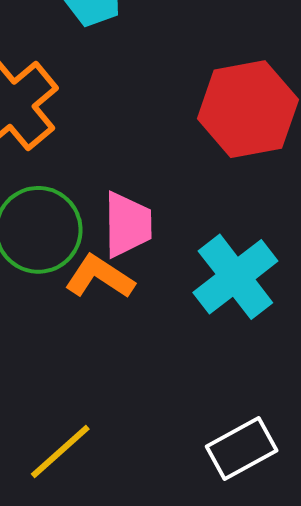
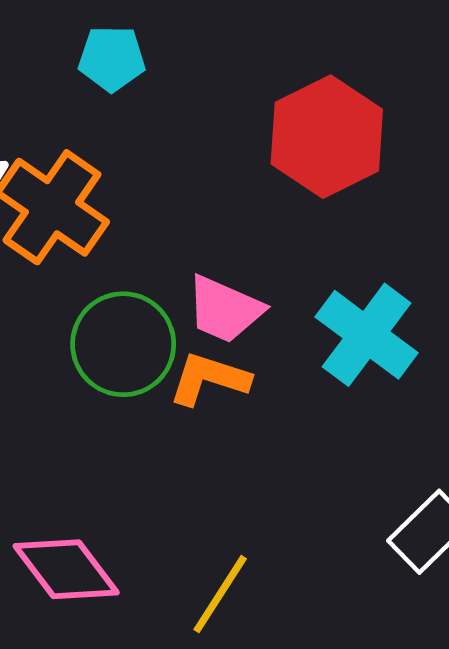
pink trapezoid: (128, 225) -> (225, 309), turned 130

